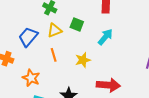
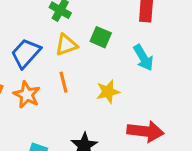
cyan arrow: (105, 37) -> (143, 58), turned 108
orange star: (31, 78) -> (27, 95), moved

